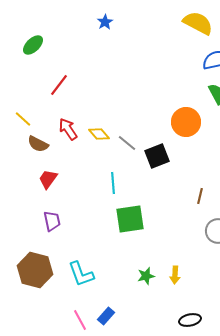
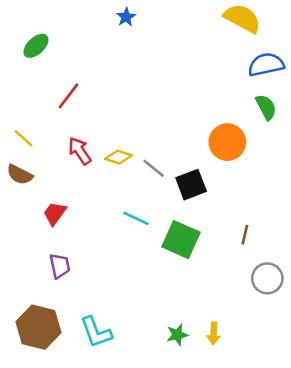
yellow diamond: (99, 134) -> (119, 157), turned -30
brown semicircle: (38, 144) -> (20, 175), moved
cyan line: (113, 183) -> (136, 218), turned -60
green square: (130, 219) -> (181, 240), moved, turned 32

